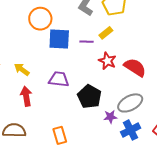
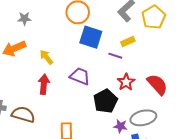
yellow rectangle: (106, 33) -> (128, 41), moved
purple line: (87, 42) -> (115, 56), moved
red star: (107, 61) -> (126, 82), moved

